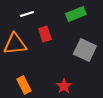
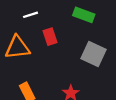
green rectangle: (76, 14) -> (84, 15), turned 42

